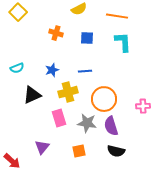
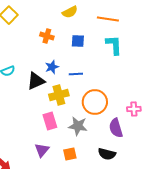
blue star: (52, 70) -> (52, 67), moved
black triangle: (32, 95) -> (36, 81), moved
purple semicircle: (111, 126) -> (116, 128), moved
purple triangle: (42, 147) -> (42, 150), moved

